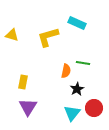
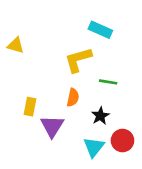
yellow L-shape: (48, 37) -> (78, 60), moved
orange semicircle: (66, 71) -> (73, 98), moved
purple triangle: (28, 107) -> (52, 126), moved

